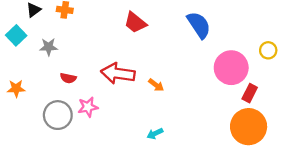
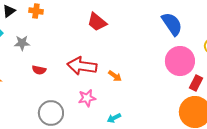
blue semicircle: (199, 25) -> (172, 24), moved
pink star: (88, 107) -> (87, 98), moved
gray circle: (58, 115) -> (51, 113), moved

